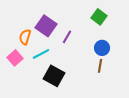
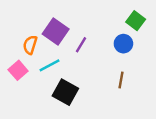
green square: (99, 17) -> (136, 21), moved
blue circle: (102, 48) -> (123, 44), moved

